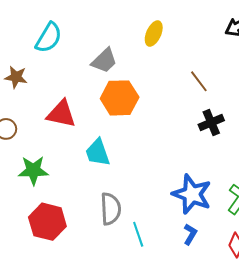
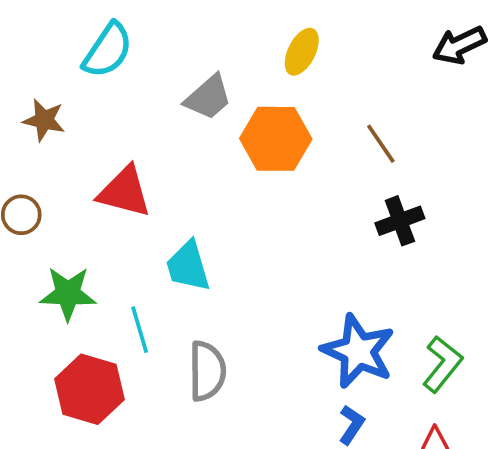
orange hexagon: (120, 98) -> (276, 139), moved
cyan line: (138, 234) -> (140, 330), moved

